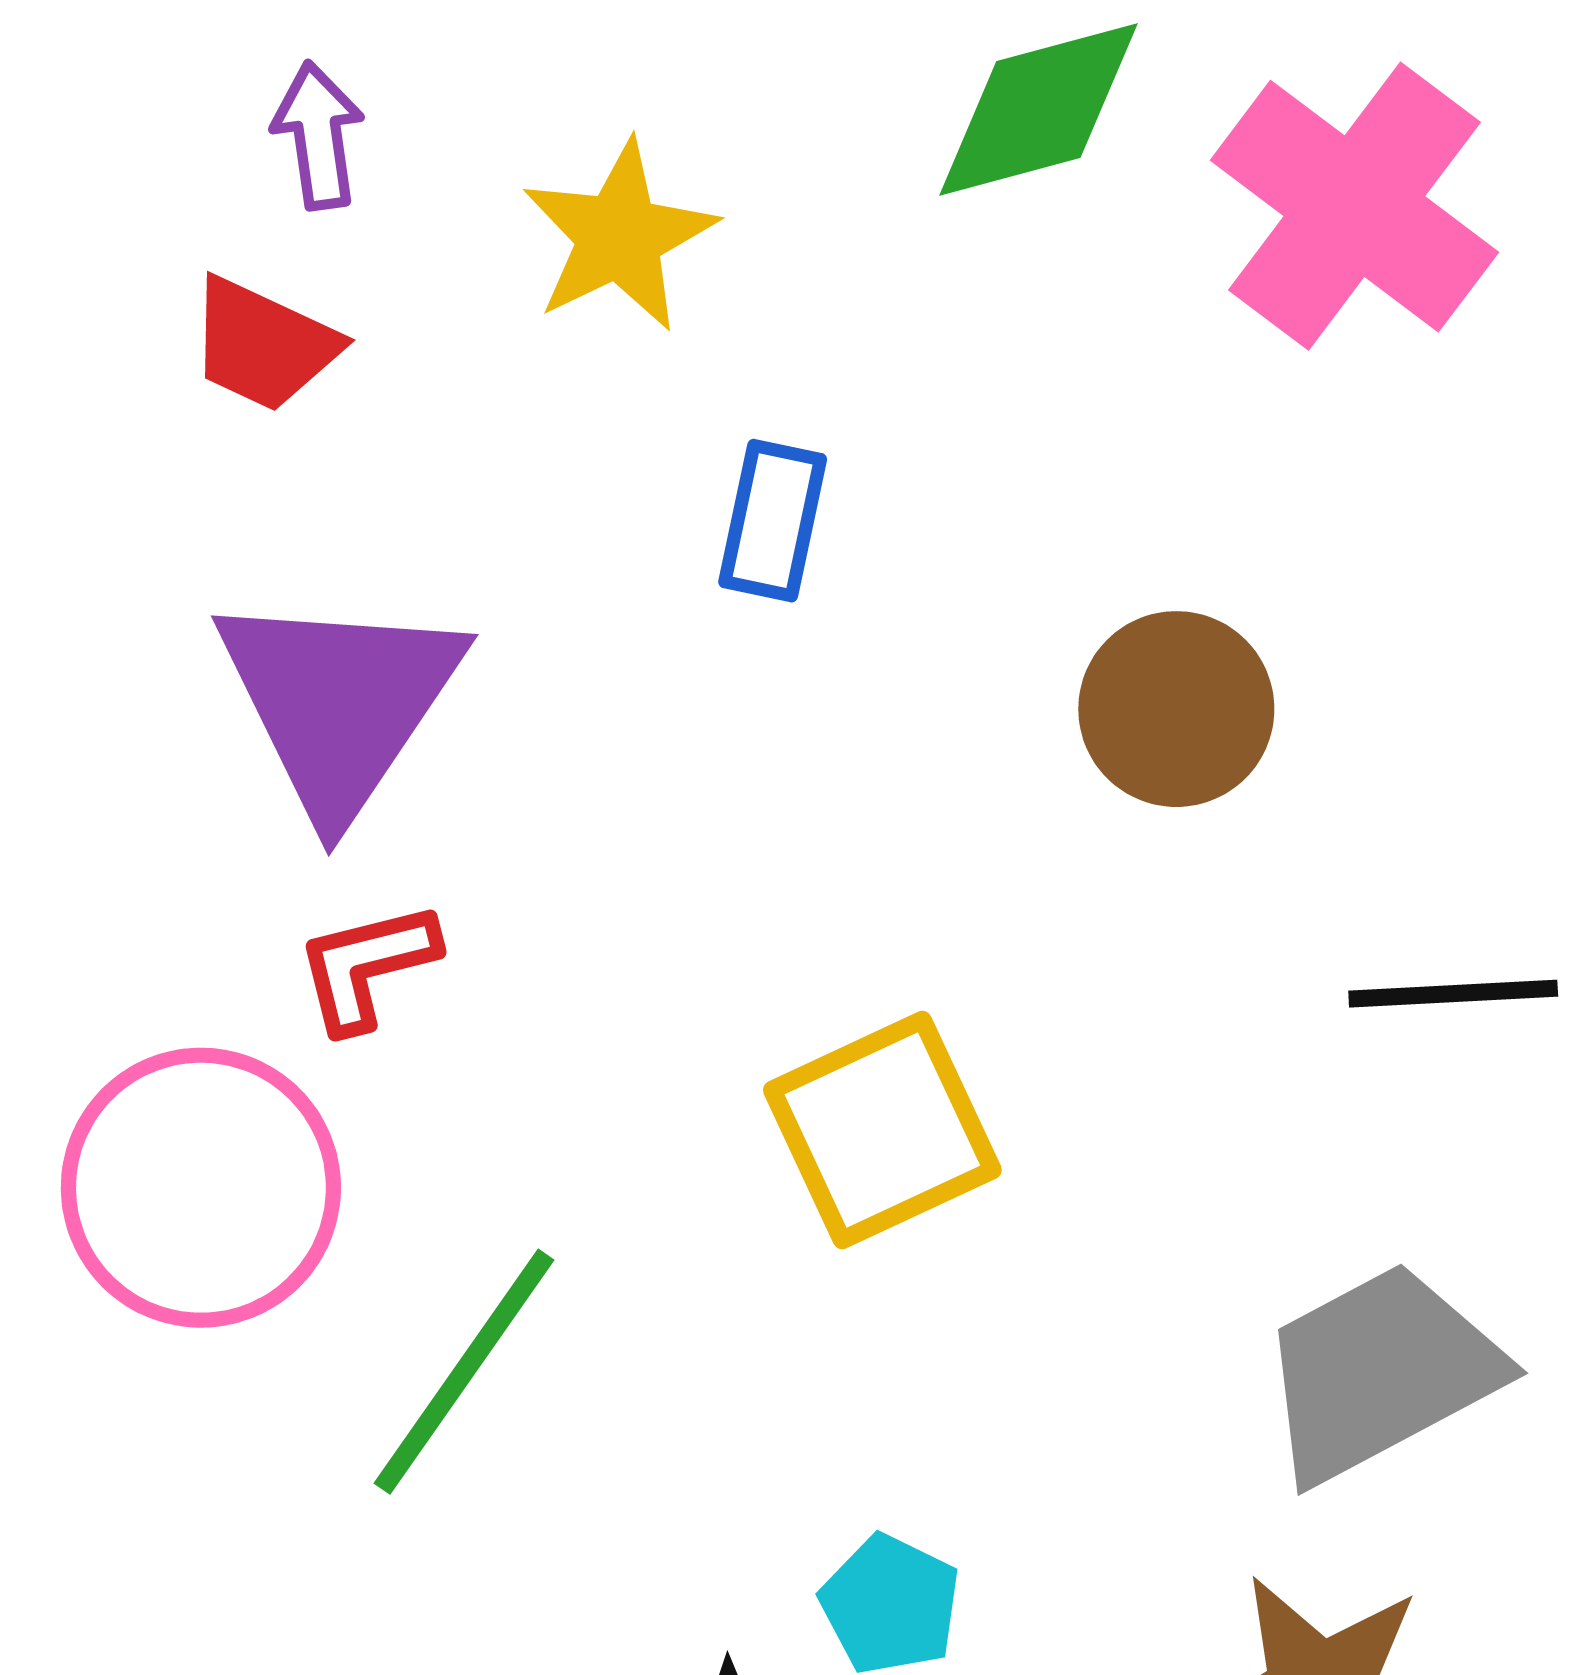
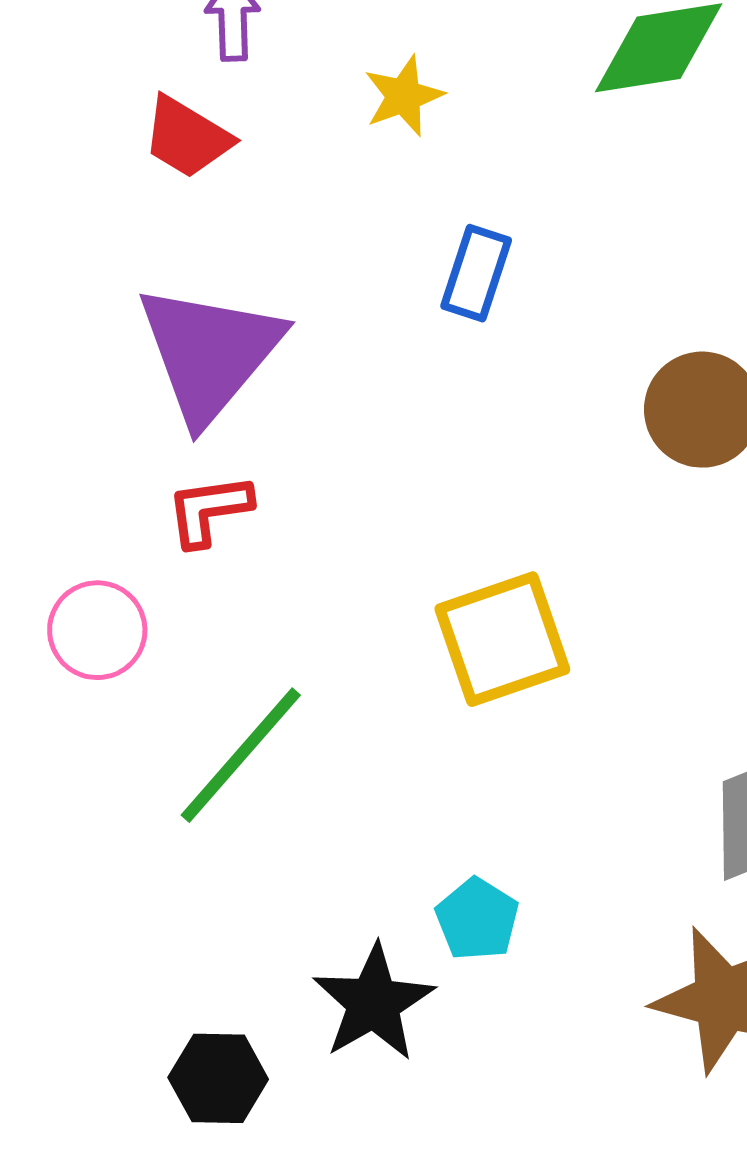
yellow star: (619, 236) -> (404, 96), size x0.7
pink circle: (201, 1188) -> (97, 630), size x0.6

